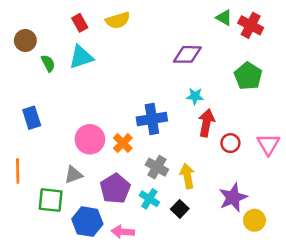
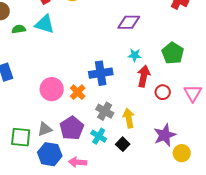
cyan triangle: (81, 57) -> (45, 24), turned 35
green semicircle: (48, 63) -> (19, 29), turned -72
green pentagon: (248, 76) -> (173, 53), moved
gray triangle: (73, 175) -> (45, 129), moved

